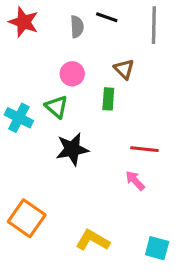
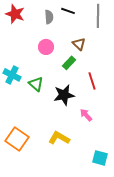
green rectangle: (108, 99) -> (69, 63), turned 40
green triangle: (57, 107) -> (36, 84), moved
black star: (72, 149) -> (64, 95), moved
red line: (144, 149) -> (92, 81), moved, turned 66
yellow L-shape: (93, 240) -> (59, 138), moved

